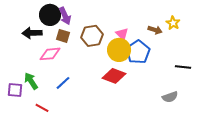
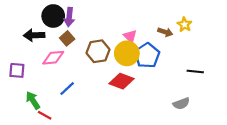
purple arrow: (65, 16) -> (69, 17), turned 30
brown square: (63, 36) -> (67, 38), turned 32
brown hexagon: (92, 36) -> (98, 51), moved
green arrow: (31, 81) -> (33, 100), moved
purple square: (15, 90) -> (17, 70), moved

